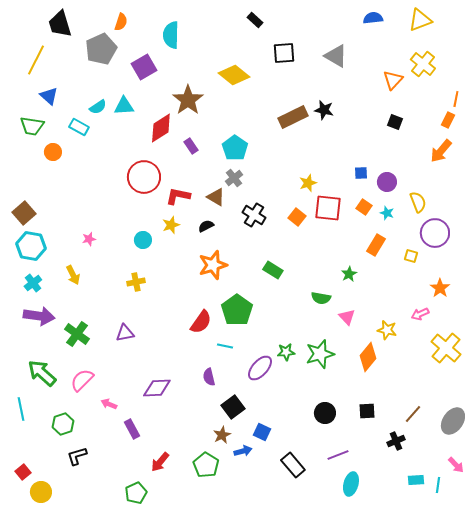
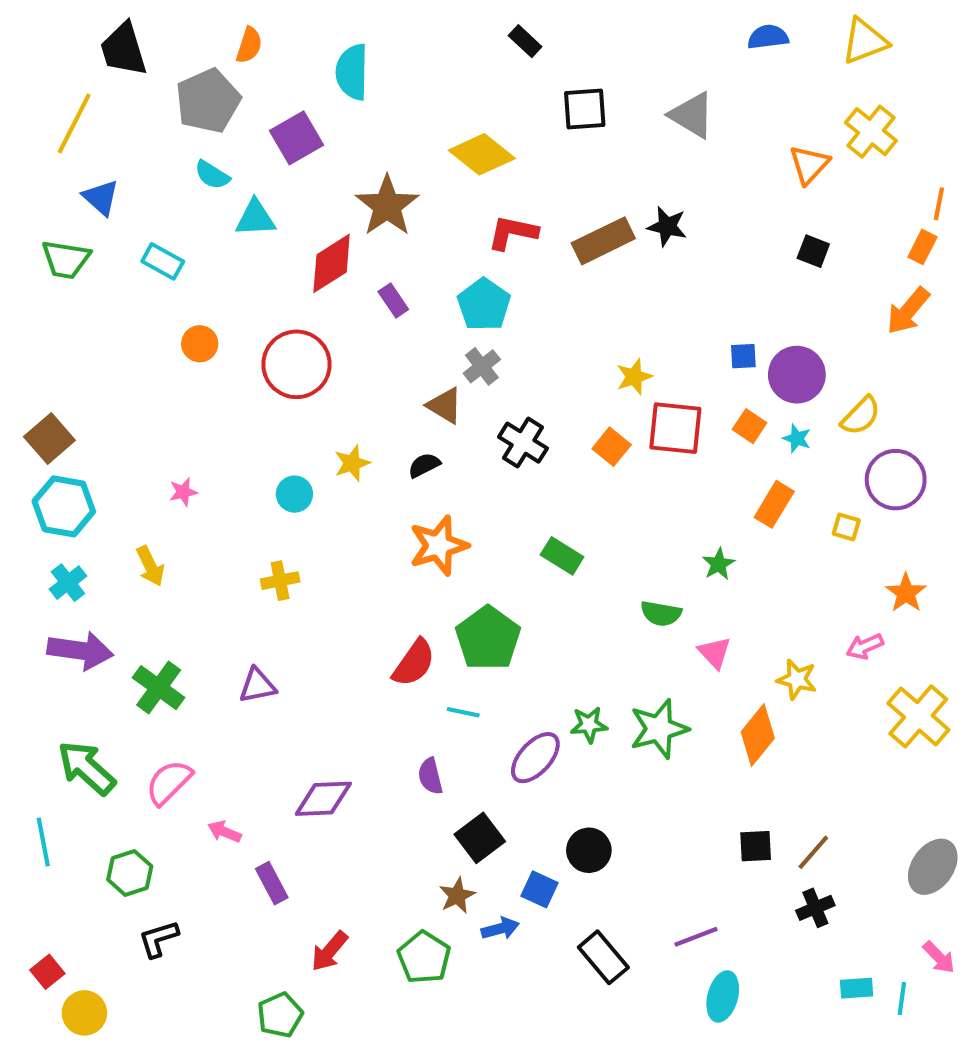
cyan semicircle: (98, 107) -> (212, 175), moved, turned 66
orange circle: (53, 152) -> (200, 344), moved
purple circle: (387, 182) -> (797, 375), size x1.4
red L-shape: (178, 196) -> (513, 233), moved
yellow semicircle: (418, 202) -> (861, 416), turned 65
black circle: (325, 413) -> (589, 850), moved
brown line: (413, 414) -> (813, 852), moved

